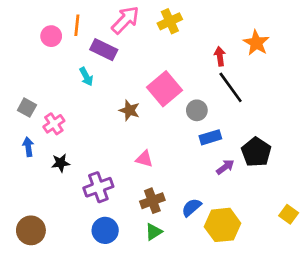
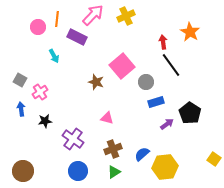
cyan arrow: (86, 77) -> (54, 56), moved
purple cross: (98, 187) -> (73, 139), turned -35

